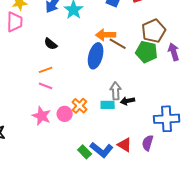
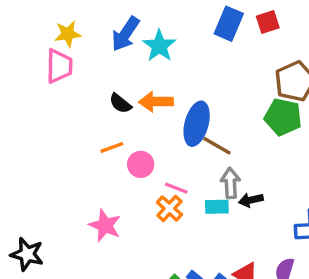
orange arrow: (106, 35) -> (156, 102), moved
brown line: (118, 44) -> (217, 146), moved
pink line: (46, 86) -> (176, 188), moved
pink circle: (65, 114) -> (141, 164), moved

